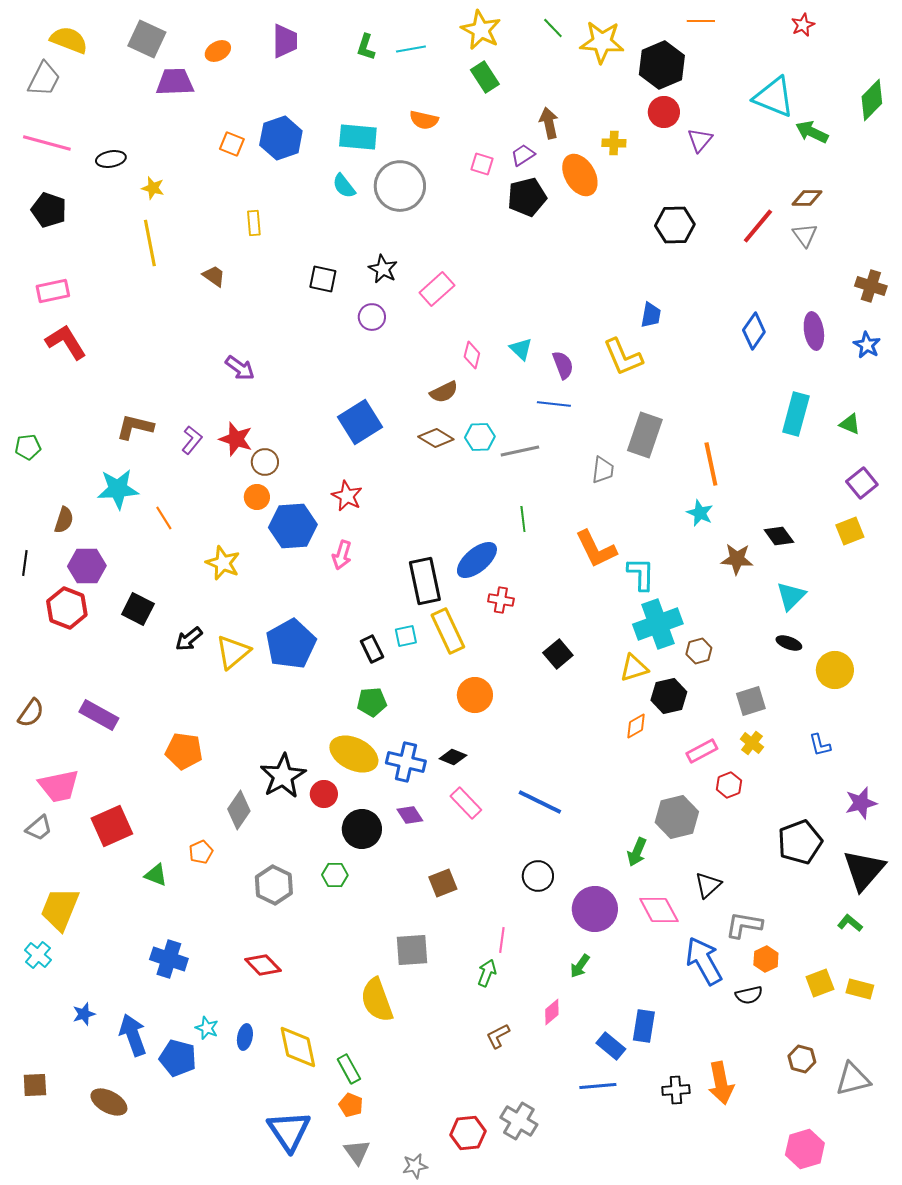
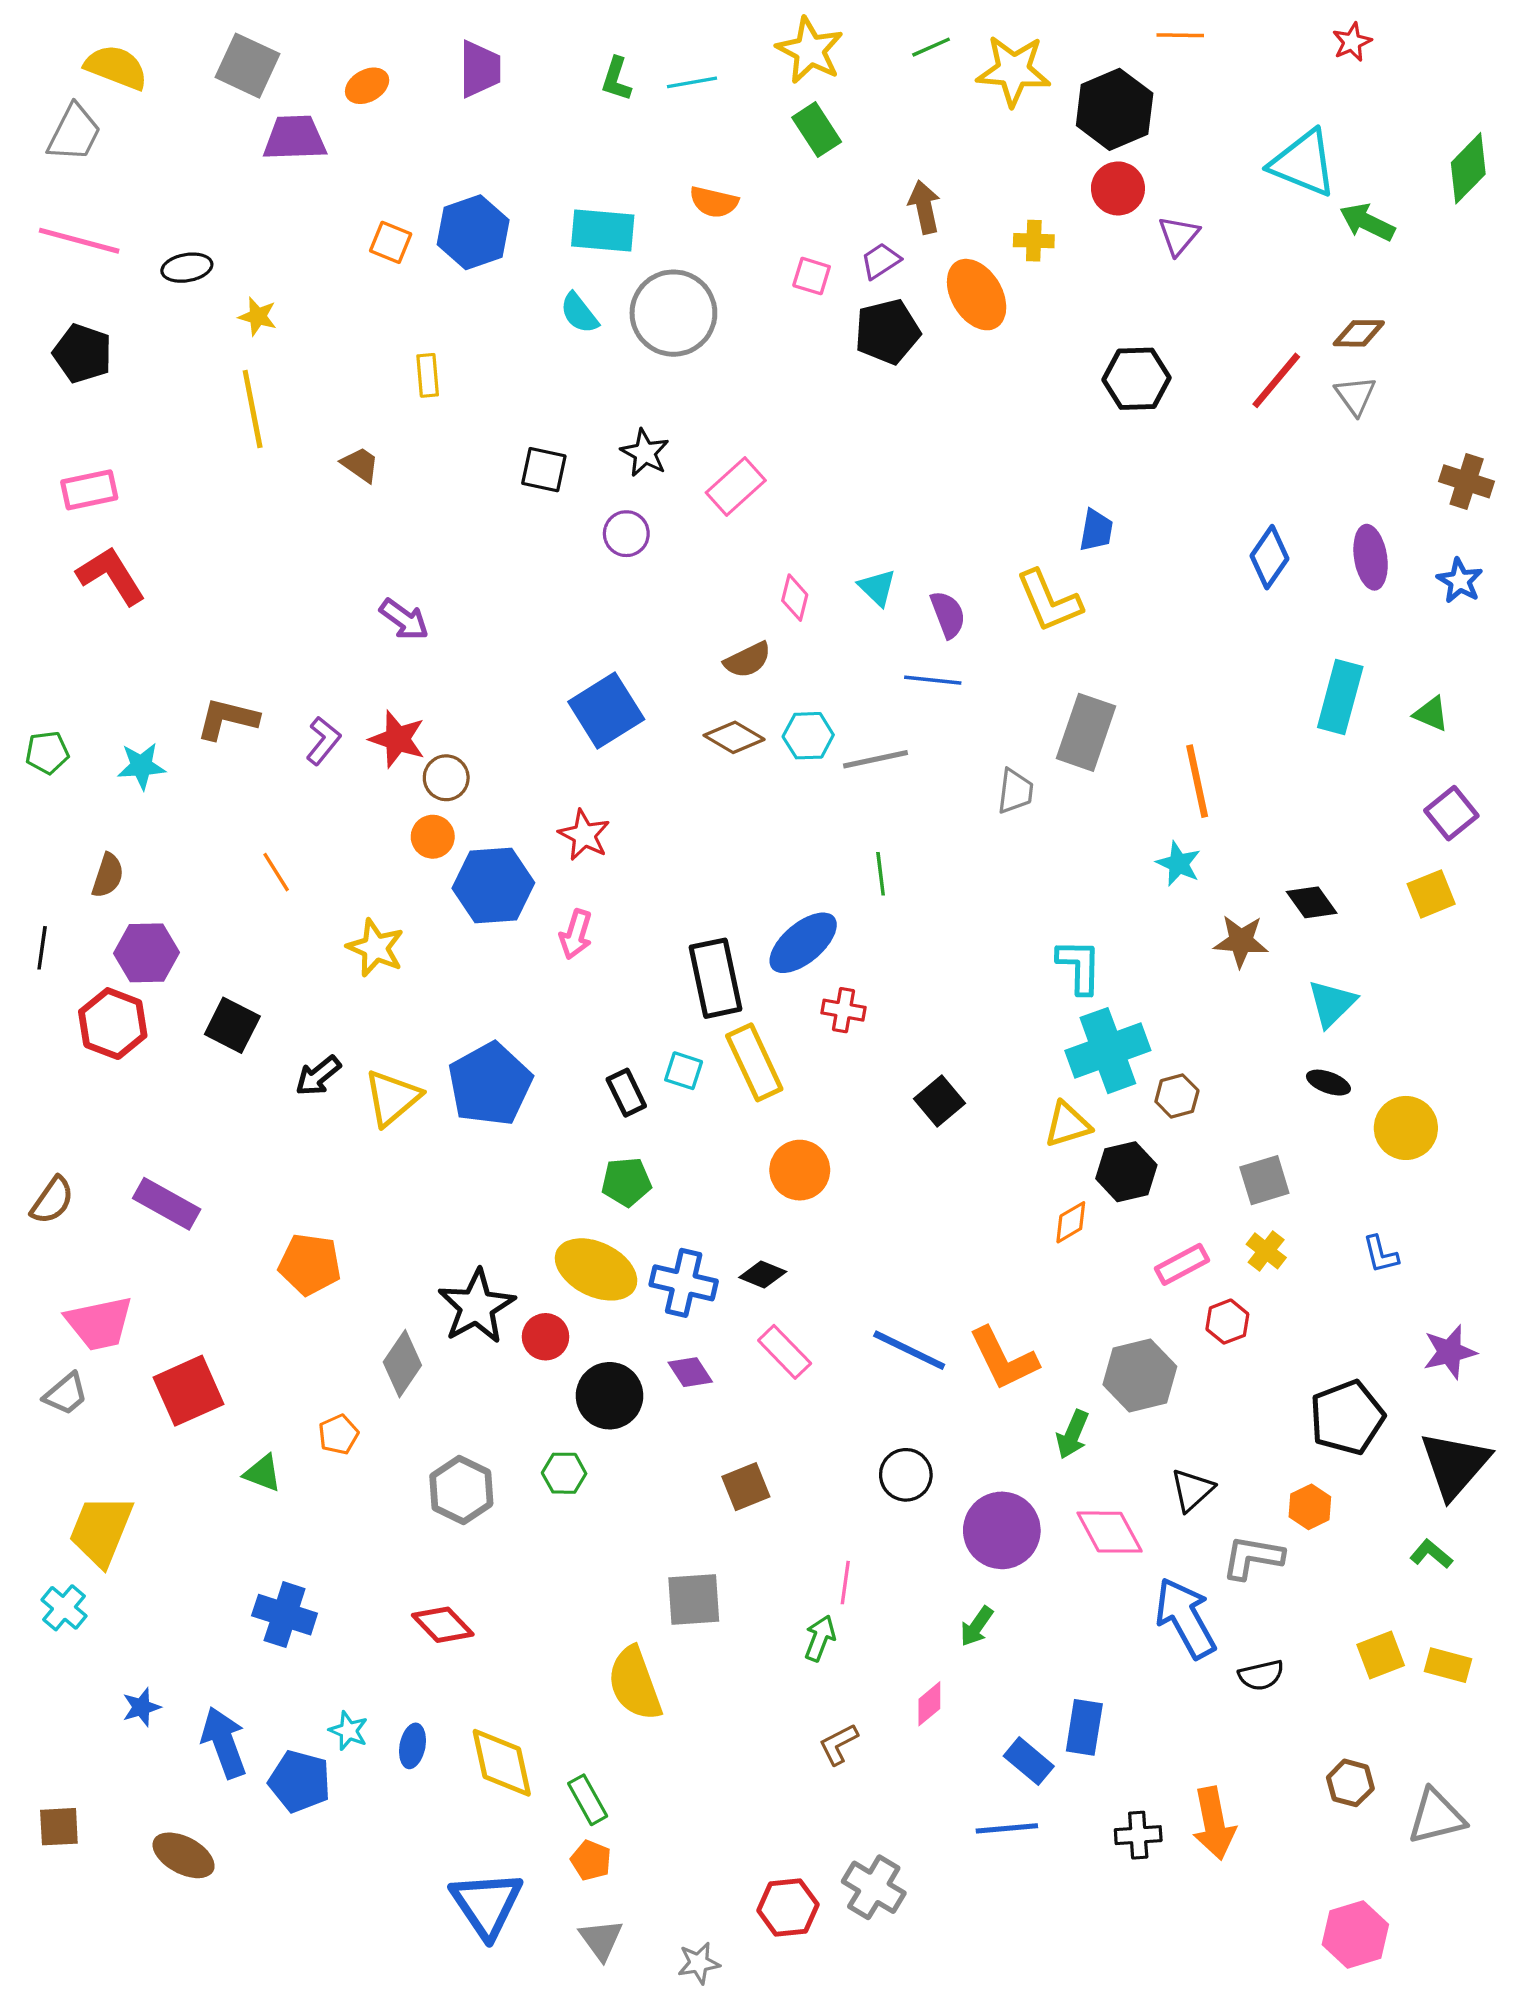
green line: (553, 28) -> (931, 47), turned -70
cyan star: (118, 489) -> (141, 766), moved, size x0.7
orange L-shape: (596, 549) -> (1003, 1359), moved
cyan square: (406, 636) -> (684, 1071), turned 30
orange hexagon: (766, 959) -> (1310, 1507), moved

